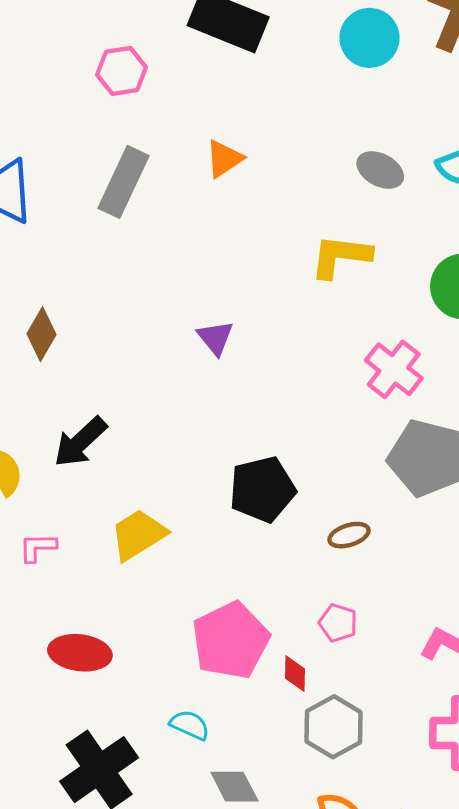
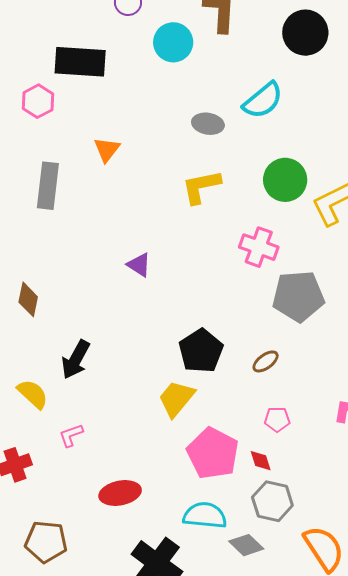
pink hexagon: (122, 71) -> (38, 101), moved
yellow trapezoid: (138, 535) -> (176, 399), moved
cyan semicircle: (190, 725) -> (205, 515), size x1.6
gray hexagon: (333, 727) -> (272, 501), moved

